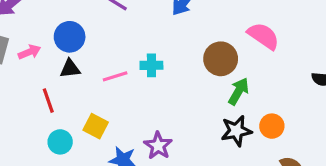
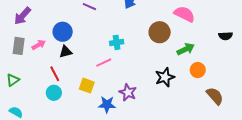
pink line: (115, 76) -> (104, 63), moved
green arrow: (238, 91) -> (186, 49), moved, turned 42
black star: (236, 131) -> (165, 77), moved
cyan circle: (60, 142) -> (54, 93), moved

